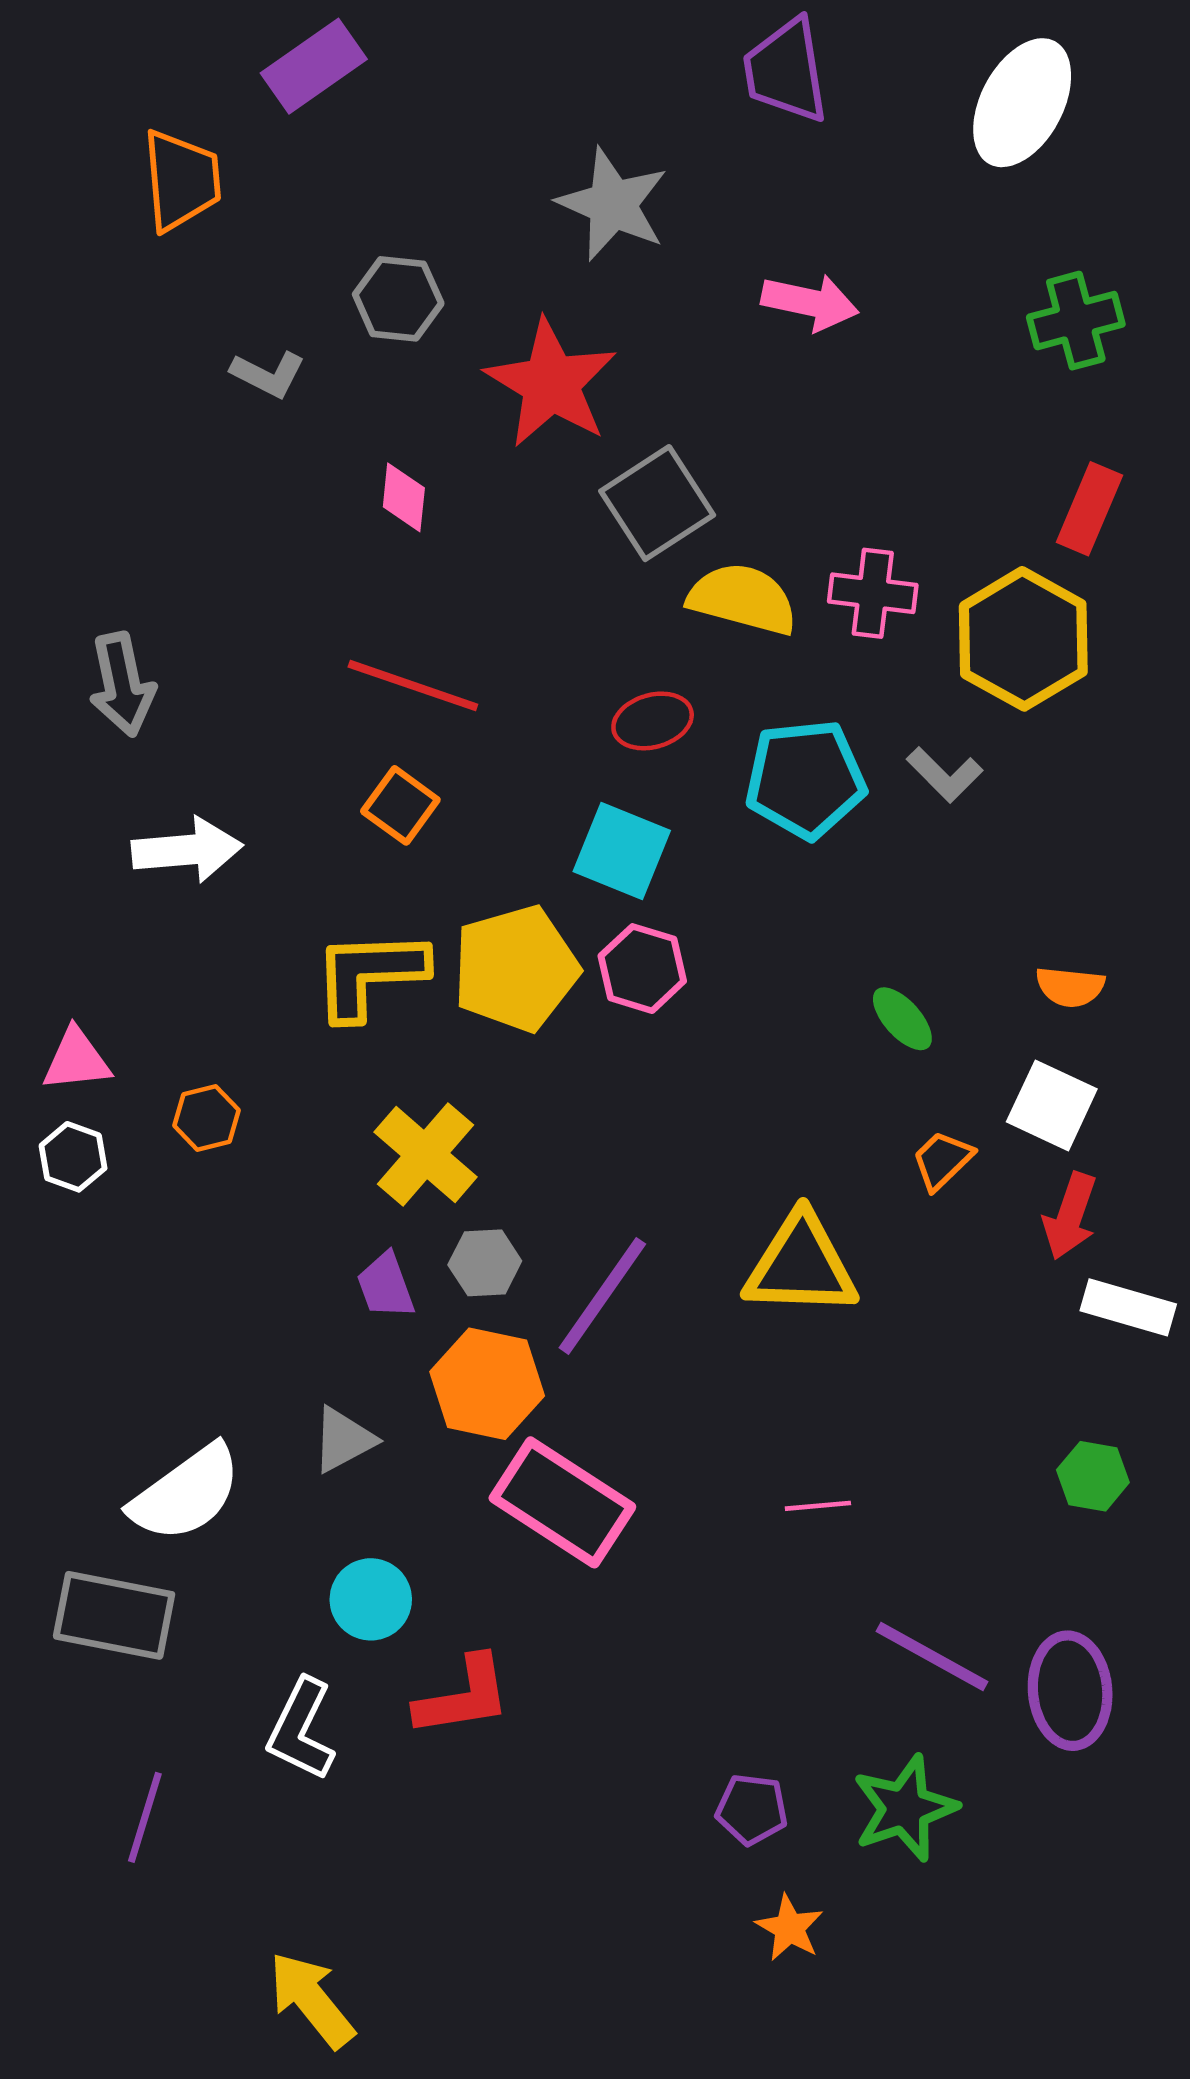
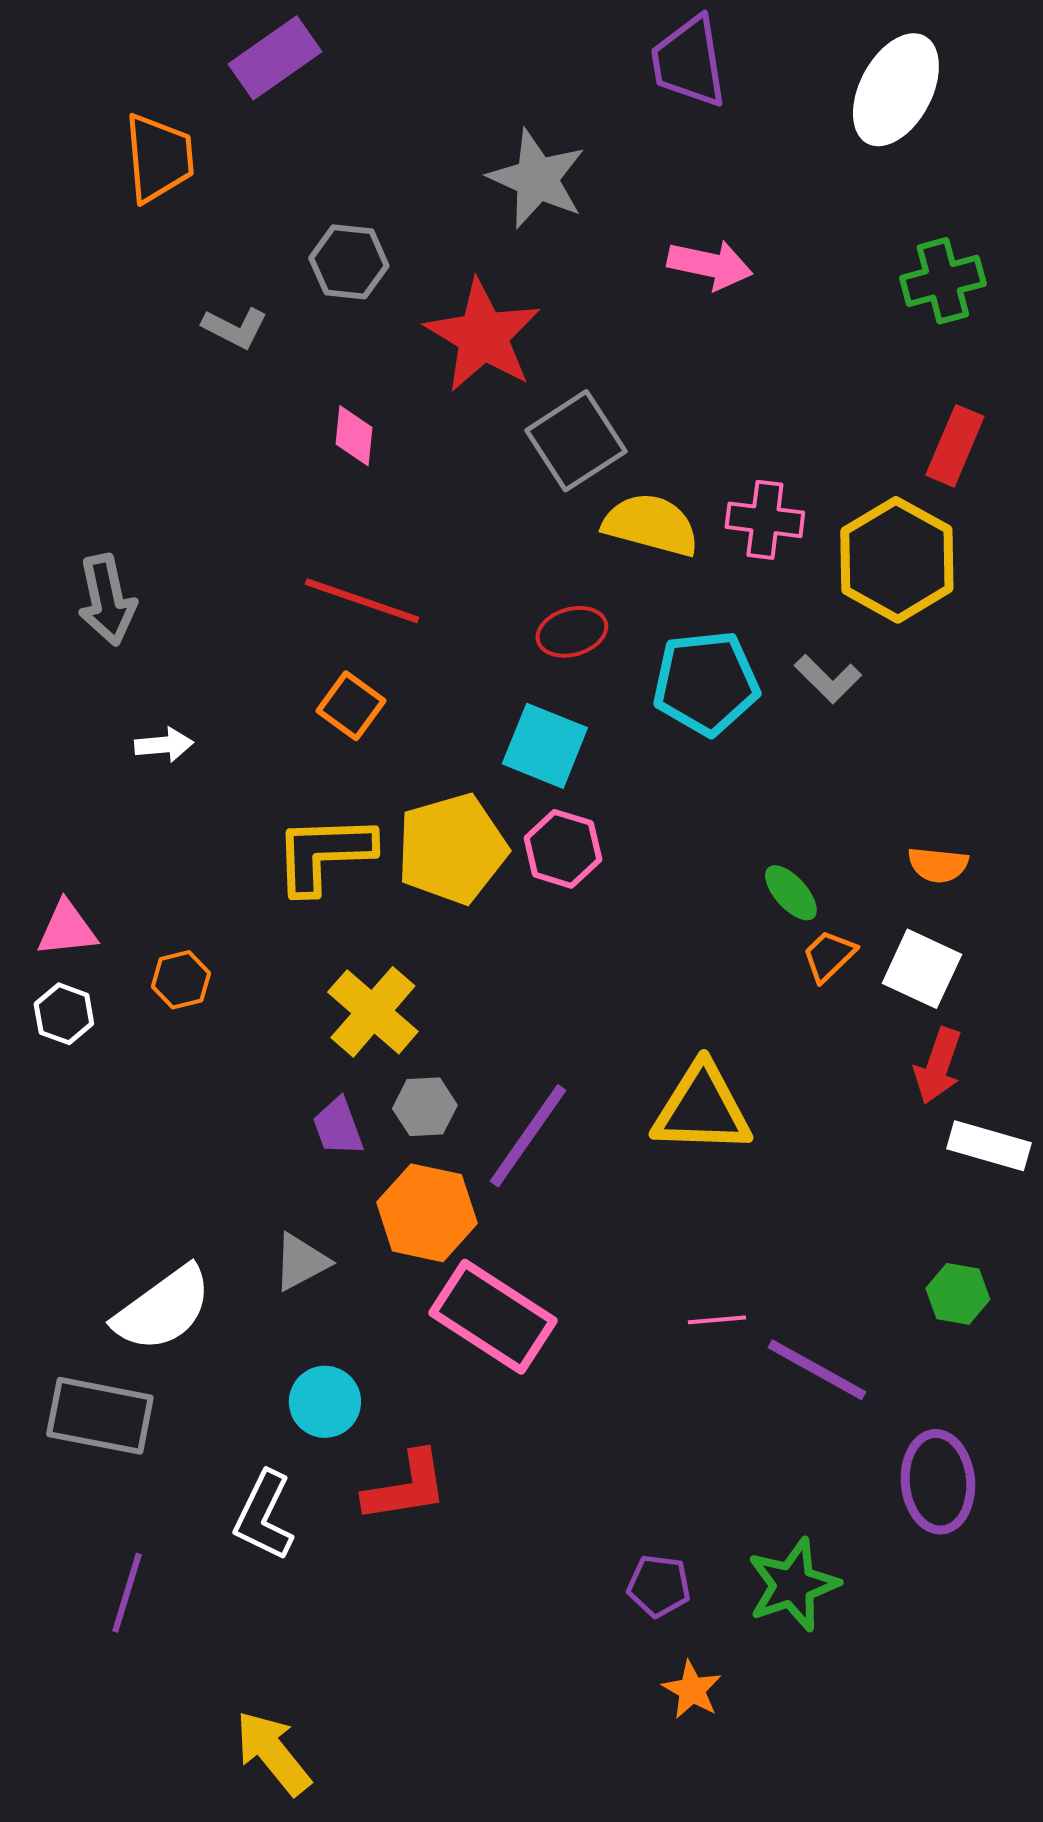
white arrow: (187, 850) -> (164, 745), size x0.6
orange trapezoid: (942, 1160) -> (829, 956), moved
purple line: (932, 1656) -> (817, 1370), moved

